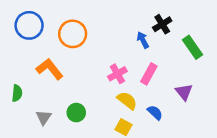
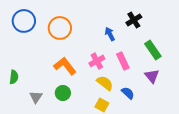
blue arrow: (143, 40) -> (110, 34), moved
green rectangle: (192, 47) -> (153, 50), moved
orange L-shape: (50, 69) -> (65, 66), moved
pink rectangle: (149, 74) -> (123, 61), turned -54

